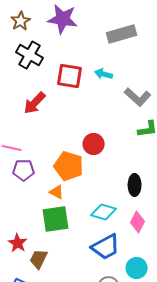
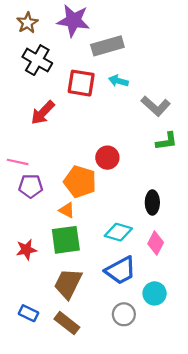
gray rectangle: (122, 34) -> (107, 46), moved
red star: (18, 243) -> (26, 250), moved, turned 30
brown trapezoid: (39, 259) -> (68, 284), moved, size x1.4

